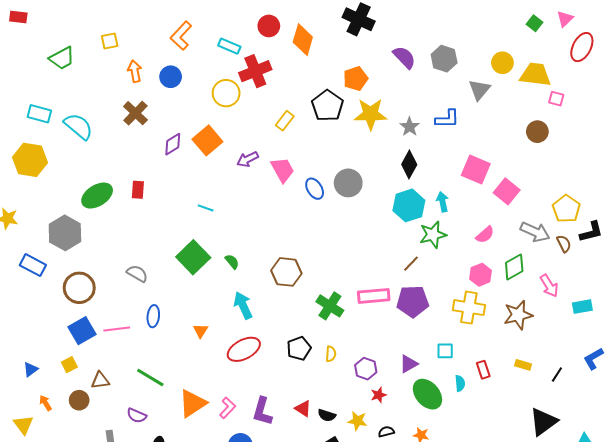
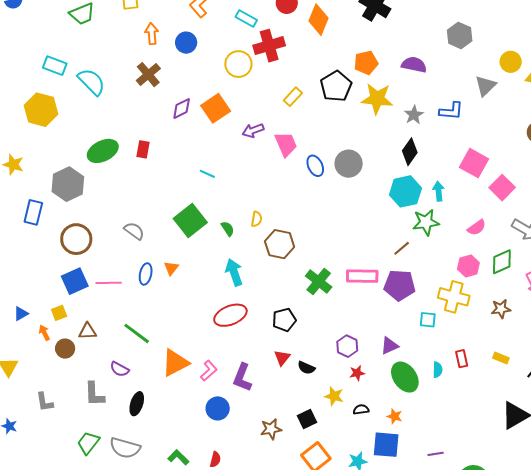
purple semicircle: (404, 57) -> (414, 65), moved, turned -40
gray hexagon: (444, 59) -> (460, 35), moved
blue rectangle: (33, 265) -> (33, 212), turned 70
brown star: (518, 315) -> (501, 309), size x0.7
orange triangle: (201, 331) -> (171, 268), moved
cyan square: (445, 351) -> (428, 320), moved
yellow semicircle: (331, 354) -> (257, 219), moved
orange arrow: (45, 403) -> (44, 333), moved
red triangle: (303, 409) -> (282, 358), moved, turned 30
black semicircle: (327, 415) -> (306, 368), moved

